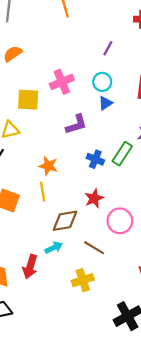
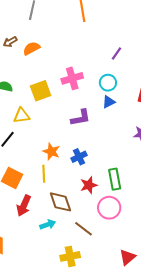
yellow square: (28, 100) -> (41, 91), turned -30
green rectangle: (122, 154) -> (115, 179), moved, turned -50
blue cross: (95, 159) -> (79, 157), moved, turned 35
brown diamond: (65, 221) -> (61, 202), turned 75
red arrow: (30, 267) -> (24, 206), moved

